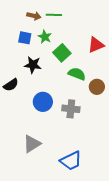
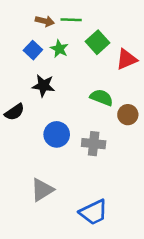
blue square: (25, 38) -> (33, 50), turned 32
green square: (62, 53) -> (98, 42), moved

